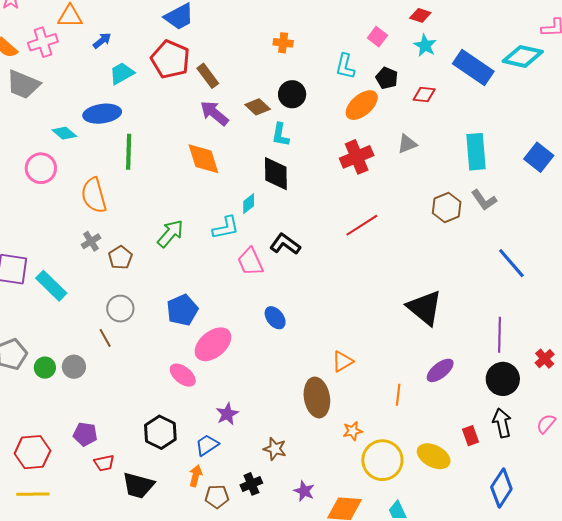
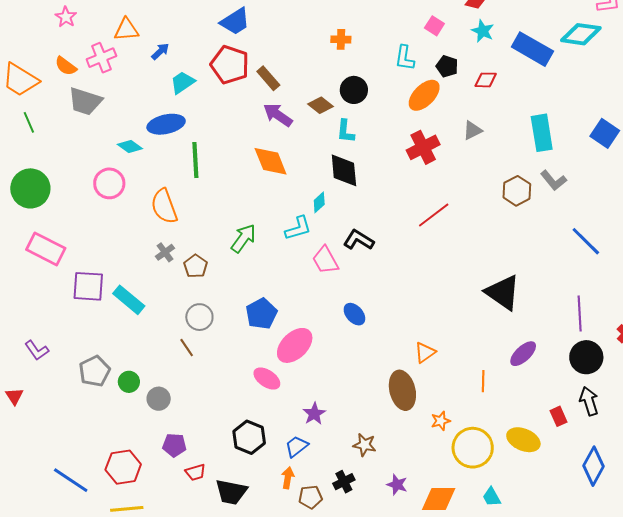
gray circle: (74, 367) -> (159, 399), moved

